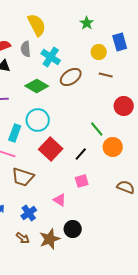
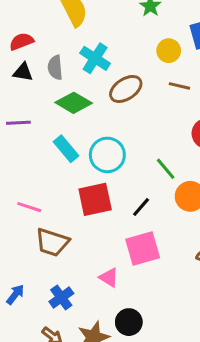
gray semicircle: (26, 49) -> (55, 68), moved
cyan circle: (38, 120) -> (107, 155), moved
cyan rectangle: (15, 133) -> (66, 149), moved, turned -60
red square: (51, 149) -> (95, 199), turned 35
pink square: (82, 181) -> (143, 248), size x1.6

